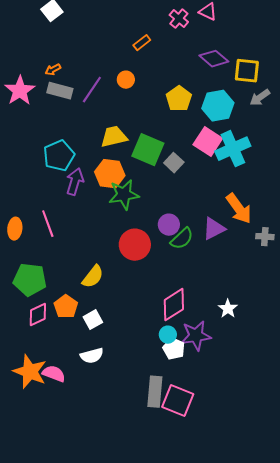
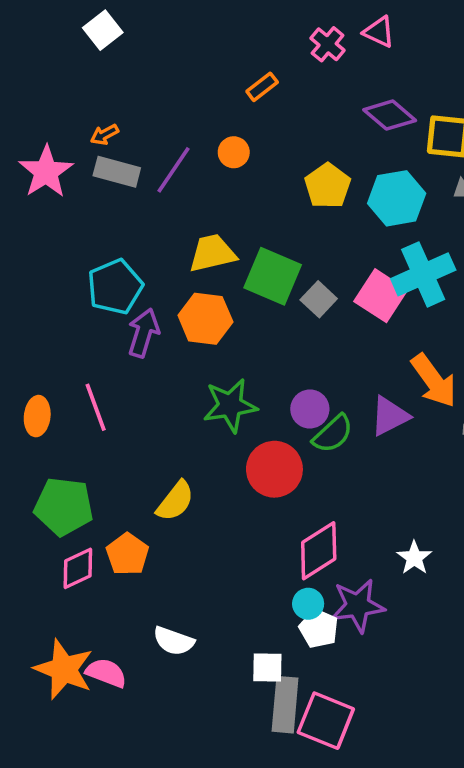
pink square: (208, 142) -> (381, 296), moved
green star: (124, 195) -> (230, 405), moved
red circle: (135, 245) -> (274, 469), moved
white square: (93, 320) -> (267, 668), moved, turned 30
white semicircle: (92, 356) -> (174, 641), turned 35

